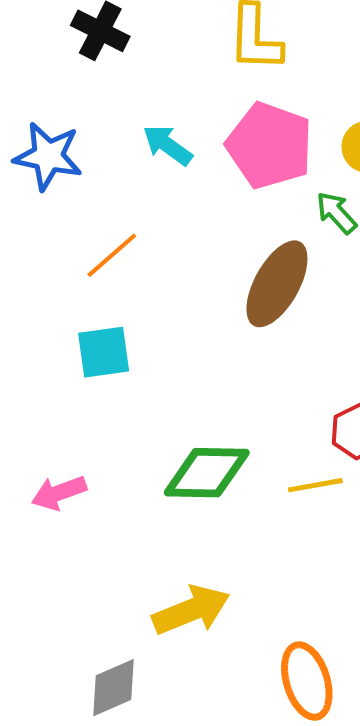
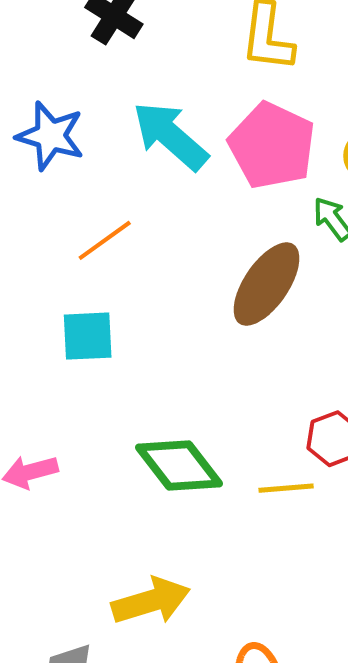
cyan arrow: (168, 145) -> (170, 136), size x1.6
green diamond: (207, 473) -> (179, 466), turned 46

